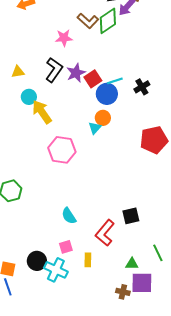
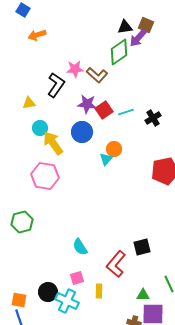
brown L-shape: (88, 21) -> (97, 75), moved
black L-shape: (54, 70) -> (56, 85), moved
purple star: (76, 73) -> (87, 104), turned 30
blue circle: (107, 94) -> (82, 132), moved
pink hexagon: (62, 150) -> (45, 176), moved

